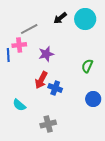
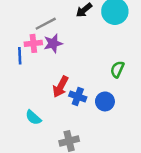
purple star: (46, 54) -> (53, 43), moved
blue circle: (93, 99) -> (105, 101), moved

